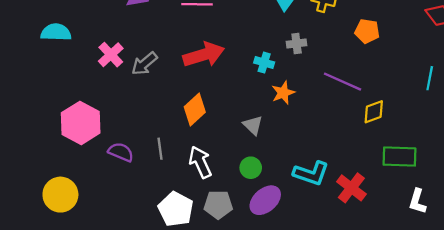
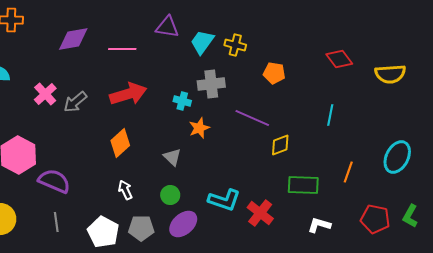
gray cross: (297, 43) -> (211, 84), size x1.5
gray line: (160, 149) -> (56, 222), moved
purple semicircle: (121, 152) -> (54, 181), size x1.4
white arrow: (200, 162) -> (125, 190), size x0.7
white L-shape: (417, 201) -> (319, 225), turned 90

